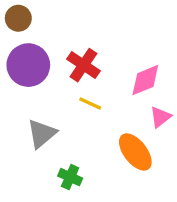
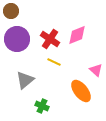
pink diamond: (145, 80) -> (77, 35), moved
pink triangle: (160, 117) -> (96, 70), turned -40

